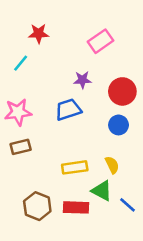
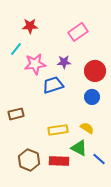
pink star: (18, 112) -> (35, 64), moved
yellow semicircle: (112, 165) -> (87, 128), turned -32

